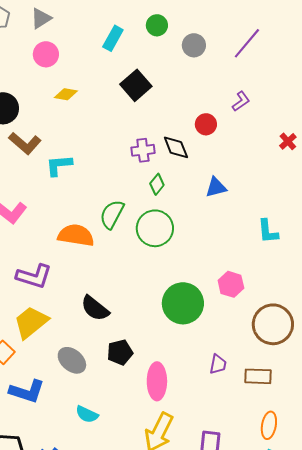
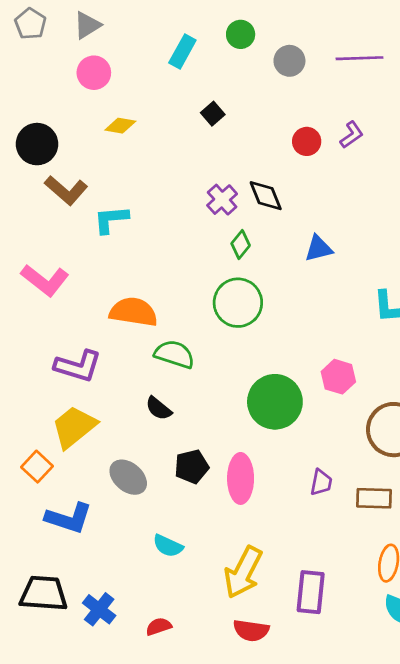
purple line: (247, 43) -> (360, 58), turned 48
black square: (136, 85) -> (213, 114), size x0.6
red circle: (206, 124) -> (307, 141), moved
purple cross: (143, 150) -> (222, 200), turned -35
green semicircle: (112, 214) -> (174, 354), moved, turned 80
black semicircle: (95, 308) -> (159, 408), size x0.7
pink ellipse: (157, 381) -> (241, 478), moved
cyan semicircle: (87, 414) -> (168, 546), moved

